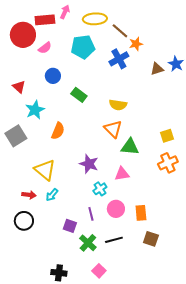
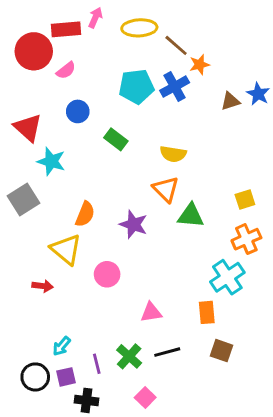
cyan pentagon: (83, 47) -> (136, 87), moved
red triangle: (19, 87) -> (28, 128), size x1.5
cyan star: (35, 110) -> (51, 161), turned -30
orange semicircle: (58, 131) -> (85, 214), moved
purple star: (89, 164) -> (133, 224), moved
pink triangle: (122, 174) -> (151, 312), moved
cyan cross: (100, 189) -> (227, 277), moved, size x1.6
cyan arrow: (52, 195) -> (62, 346), moved
pink circle: (116, 209) -> (107, 274), moved
purple line: (91, 214) -> (97, 364), moved
black circle: (24, 221) -> (35, 377), moved
purple square: (70, 226) -> (66, 377), moved, turned -32

